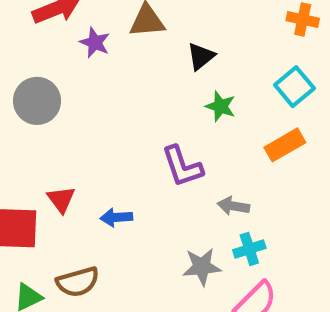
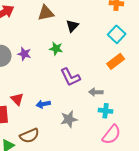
purple star: (95, 43) -> (24, 54), moved
green star: (220, 106) -> (56, 49), moved
cyan cross: (249, 249) -> (106, 111), turned 32
gray star: (202, 267) -> (69, 119), moved

